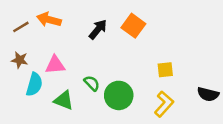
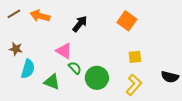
orange square: (133, 26) -> (127, 21), moved
brown line: (21, 27) -> (14, 14), moved
pink triangle: (55, 65) -> (64, 51), moved, turned 36

